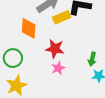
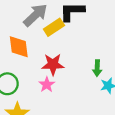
pink star: (58, 68) -> (47, 85), moved

